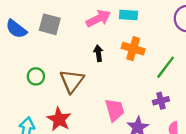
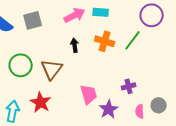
gray square: (50, 24) -> (33, 20), turned -30
green line: (166, 67) -> (133, 40), moved
green circle: (36, 76) -> (21, 65), size x1.5

